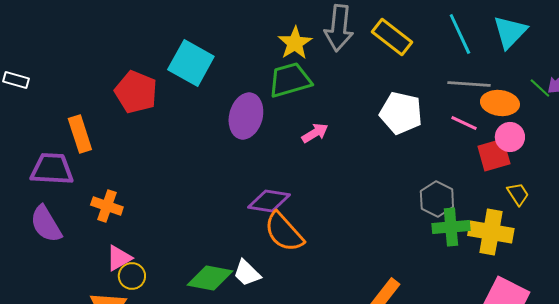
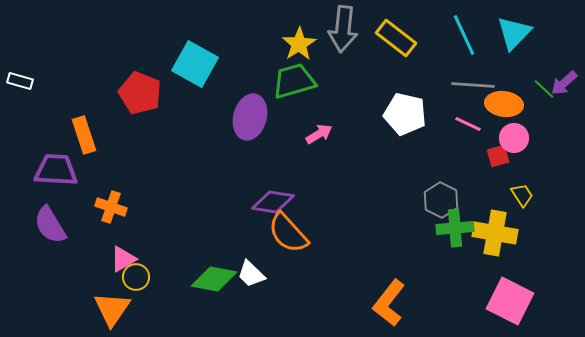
red square: (494, 155) -> (498, 156), size x0.7

